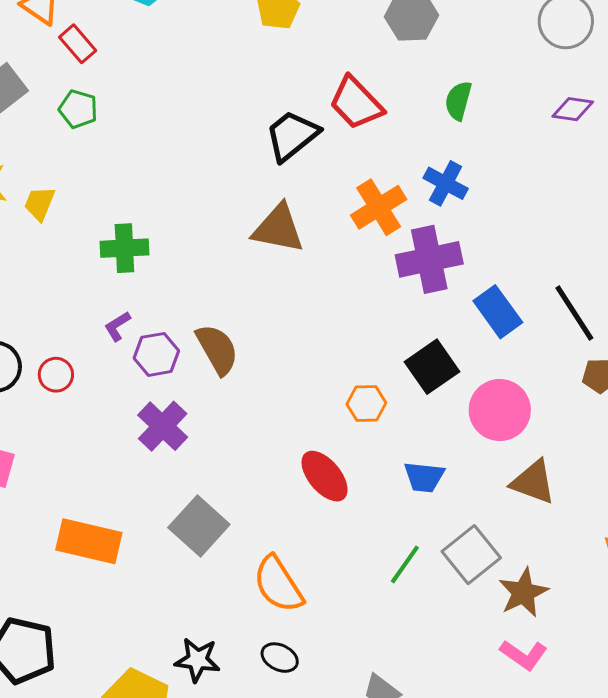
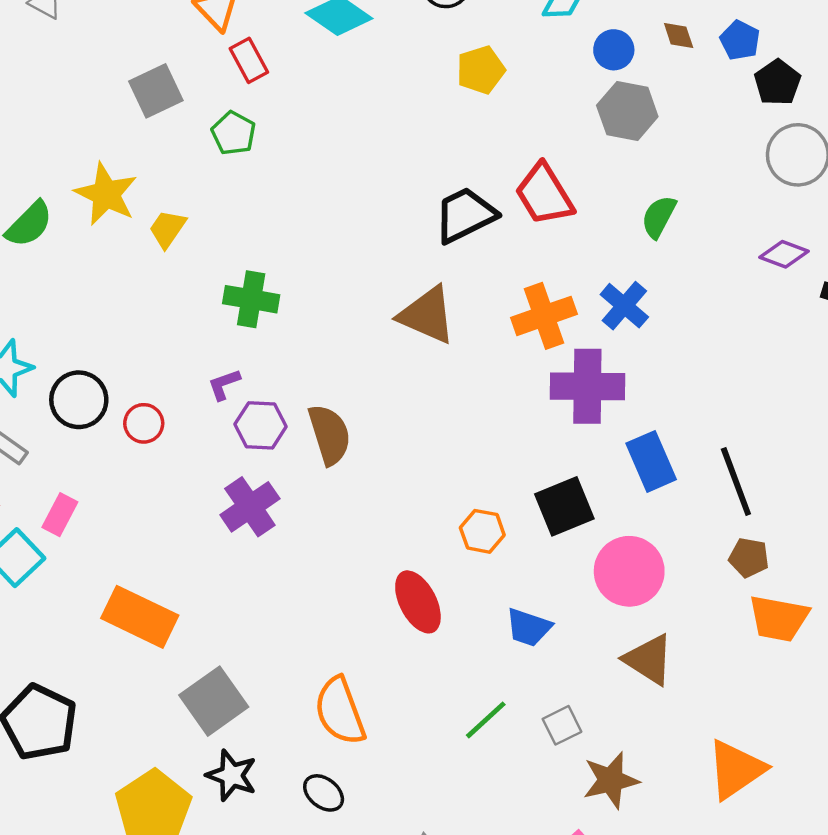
gray square: (199, 526) -> (214, 701), moved
gray square: (471, 555) -> (562, 725), size x0.6

